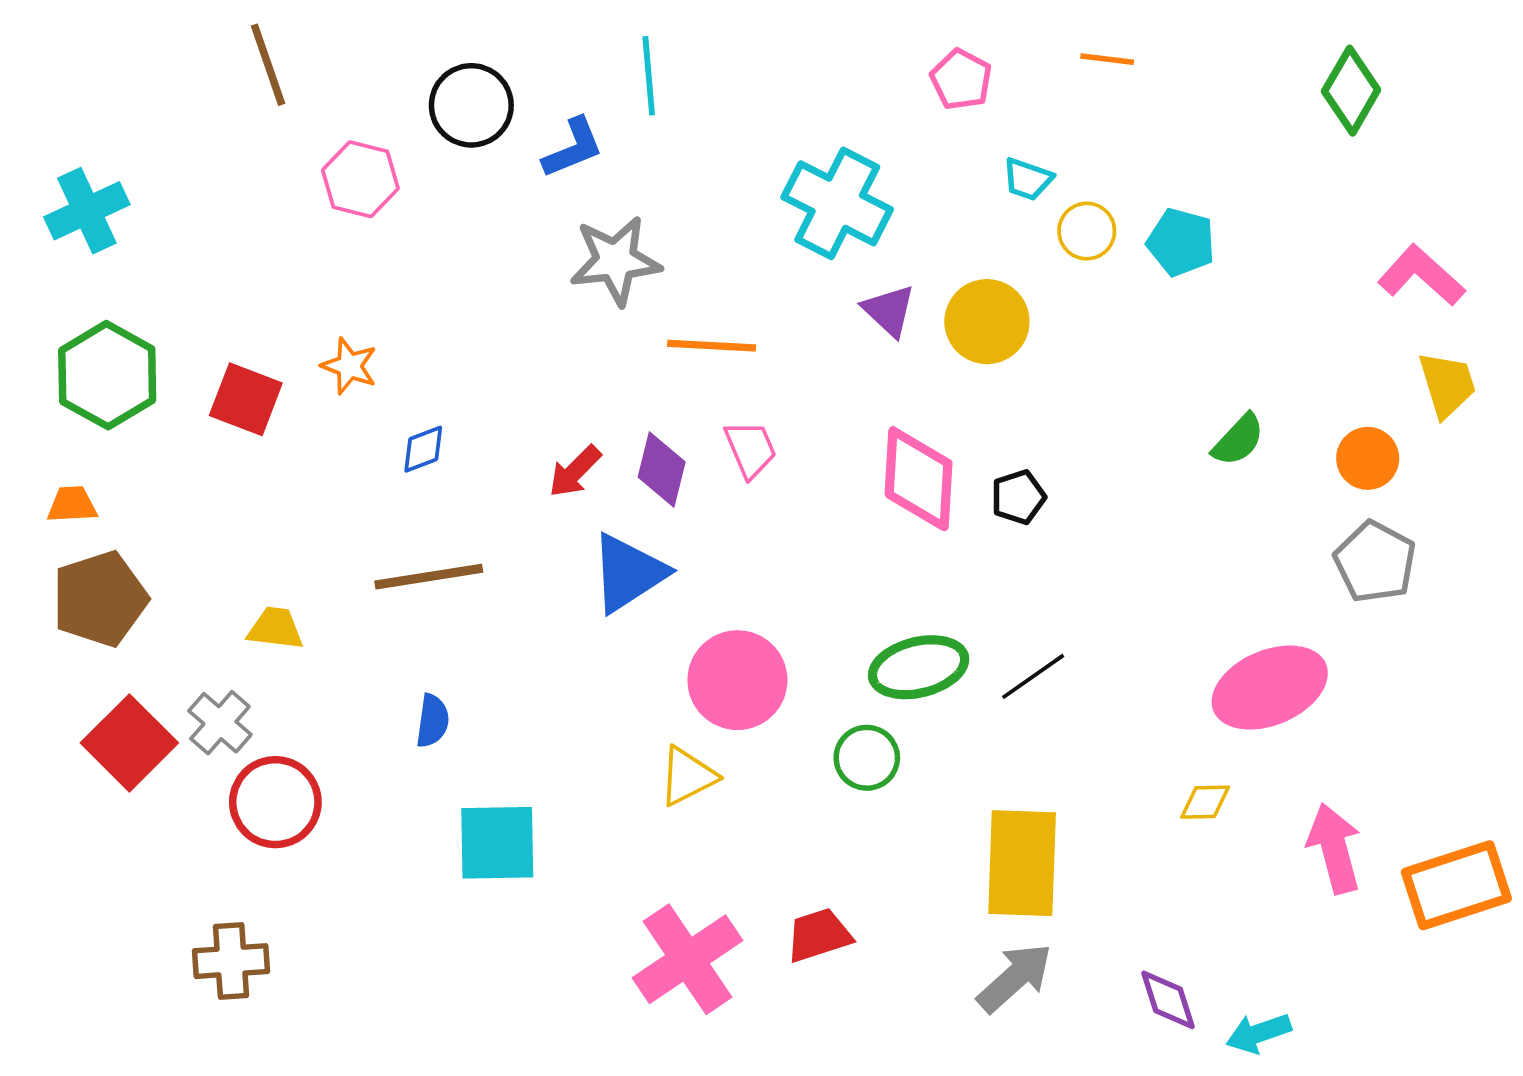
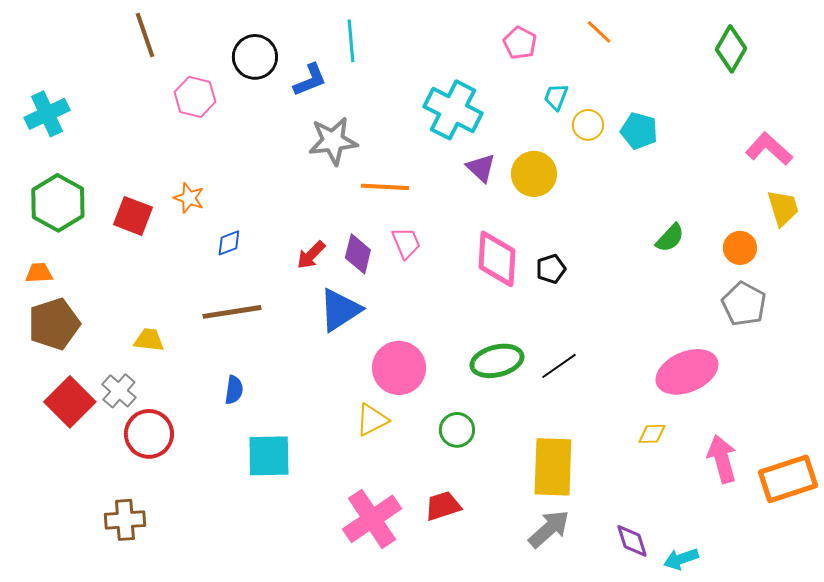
orange line: (1107, 59) -> (599, 32), turned 36
cyan trapezoid: (1028, 179) -> (556, 97), turned 92
green circle: (867, 758) -> (457, 430), moved

